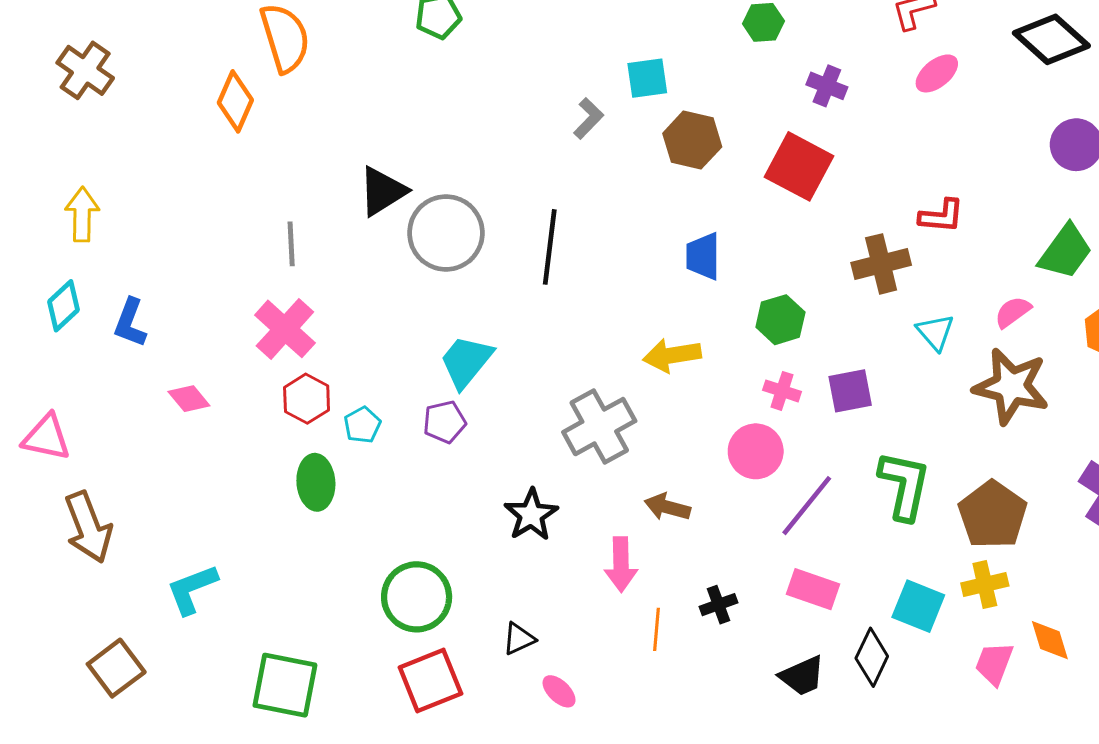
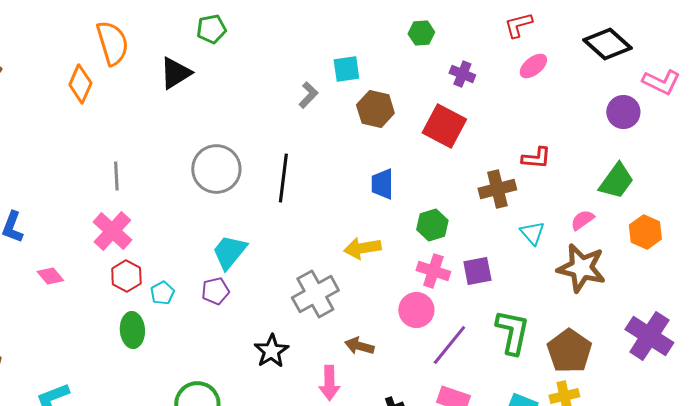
black triangle: (382, 191) -> (175, 73), moved
pink cross: (782, 391) -> (433, 271), size x1.4

